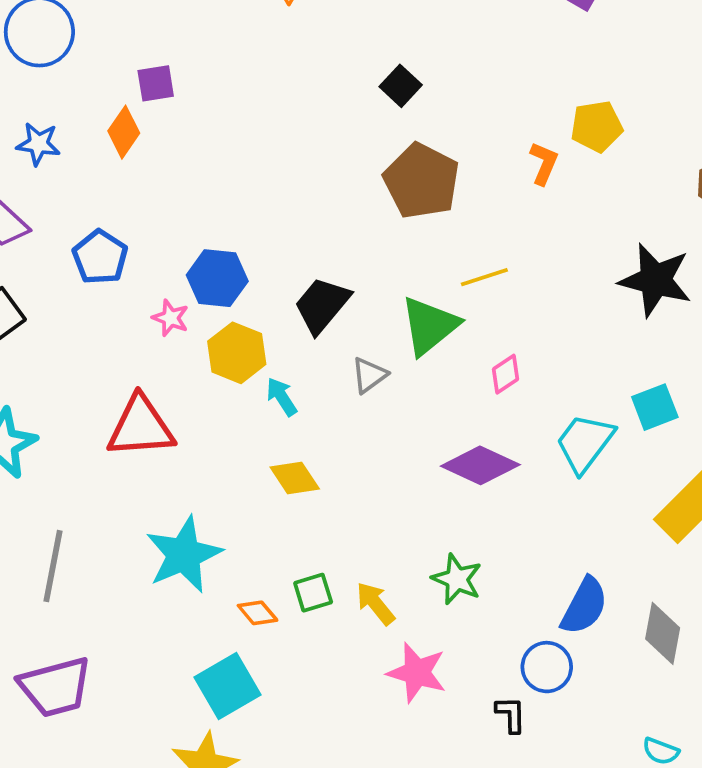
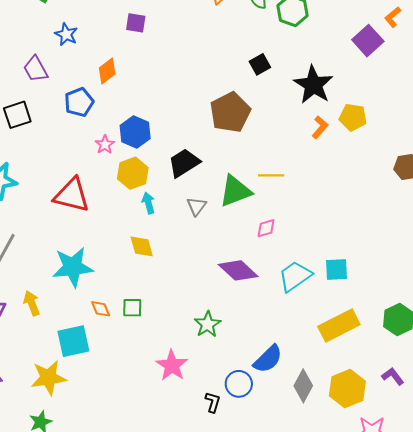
orange diamond: (124, 132) -> (107, 71), moved
brown pentagon: (422, 181) -> (230, 112), moved
black star: (655, 280) -> (313, 85), moved
gray triangle: (369, 375) -> (196, 206), turned -35
yellow arrow: (375, 603) -> (32, 303), moved

